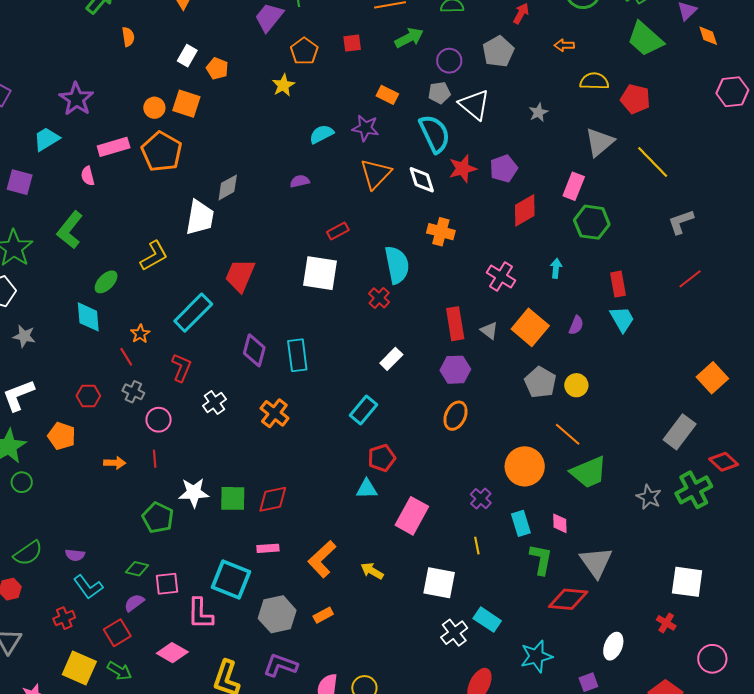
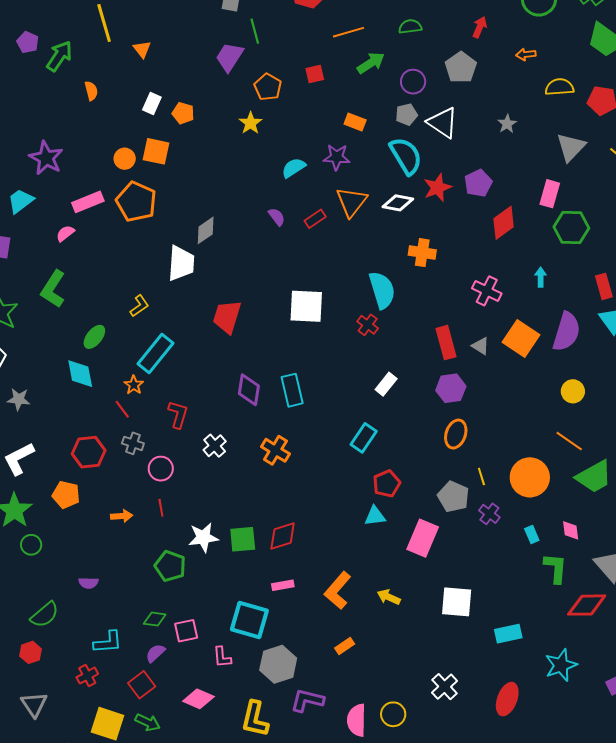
pink semicircle: (88, 176) -> (65, 233), turned 72
white diamond: (422, 180) -> (398, 203), turned -56
purple semicircle: (300, 181) -> (277, 217), turned 72
red rectangle: (338, 231) -> (315, 219), moved
yellow L-shape: (154, 256) -> (139, 306), size x0.7
cyan rectangle: (193, 313) -> (155, 353), moved
purple semicircle: (576, 325) -> (567, 332), size x2.0
gray pentagon: (540, 382) -> (453, 497), moved
red hexagon: (88, 396) -> (89, 452), size x1.4
cyan rectangle: (521, 523) -> (532, 535), size x0.7
yellow line: (477, 546) -> (481, 477), moved
purple semicircle: (75, 555) -> (88, 583), moved
cyan L-shape: (88, 587) -> (108, 642), turned -52
pink L-shape: (200, 614) -> (222, 657), size x0.7
gray hexagon: (277, 614) -> (278, 664), moved
cyan rectangle: (487, 620) -> (508, 634), turned -40
white cross: (454, 633) -> (445, 687), moved

